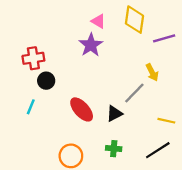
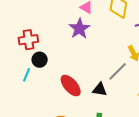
cyan line: (31, 107) -> (27, 75), moved
black triangle: (114, 114) -> (100, 89), turned 35

